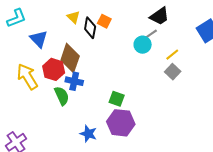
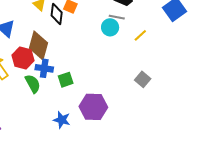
gray line: (150, 35) -> (117, 17), turned 49
gray square: (173, 72) -> (143, 79), moved
green square: (117, 99) -> (66, 80), moved, turned -35

